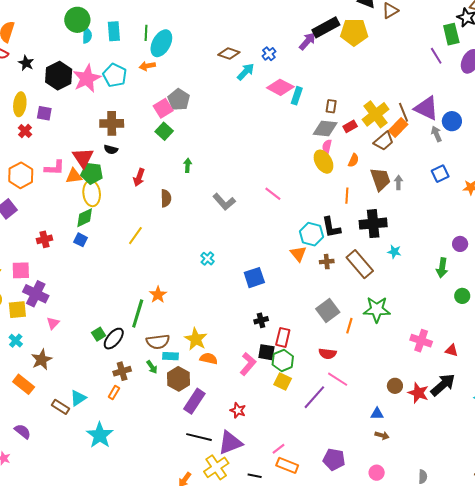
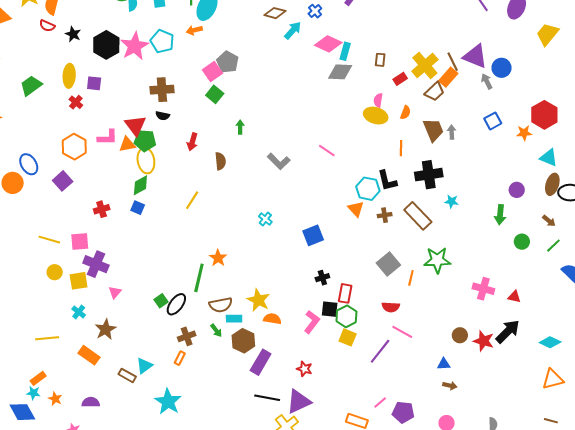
gray diamond: (325, 129) -> (340, 72), moved
yellow ellipse: (323, 162) -> (376, 116), turned -40
purple semicircle: (23, 431) -> (91, 402), turned -36
pink line: (278, 449) -> (380, 403), moved

